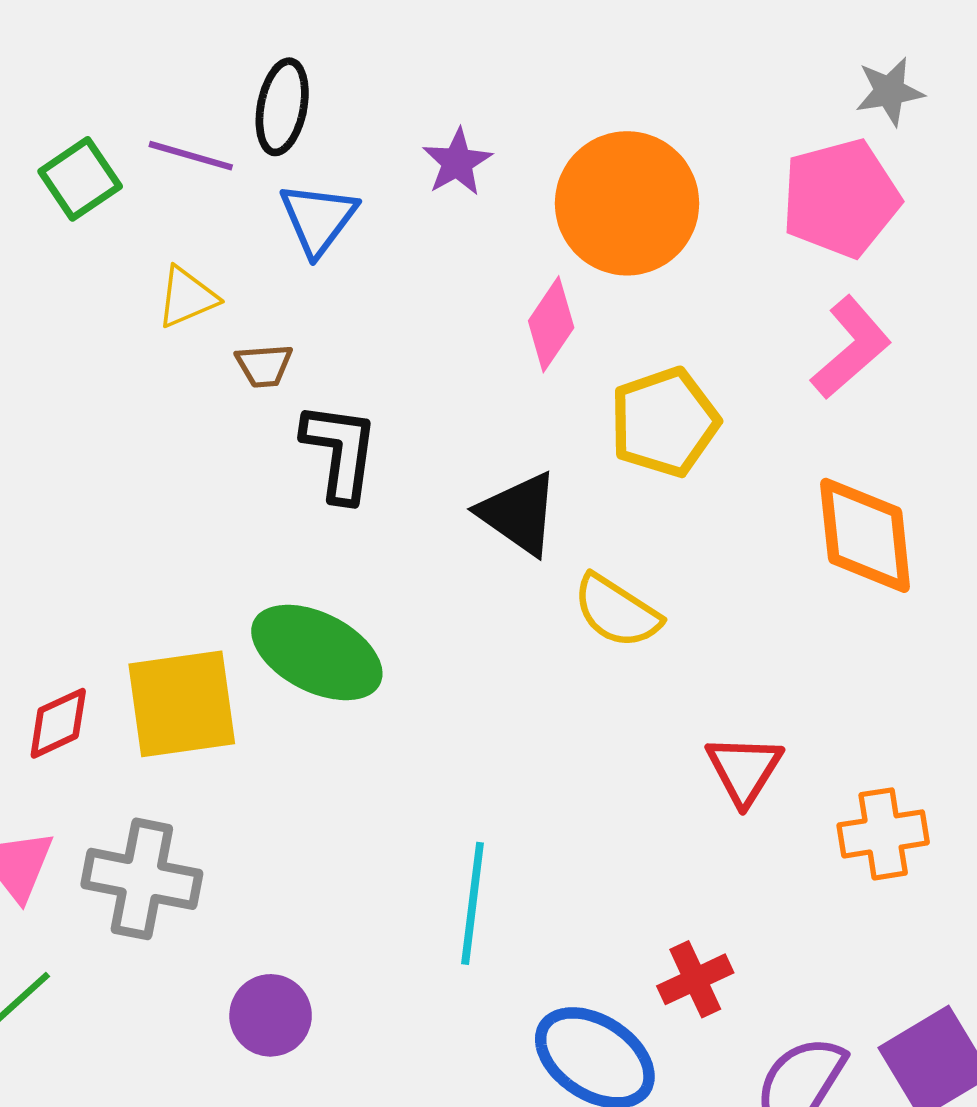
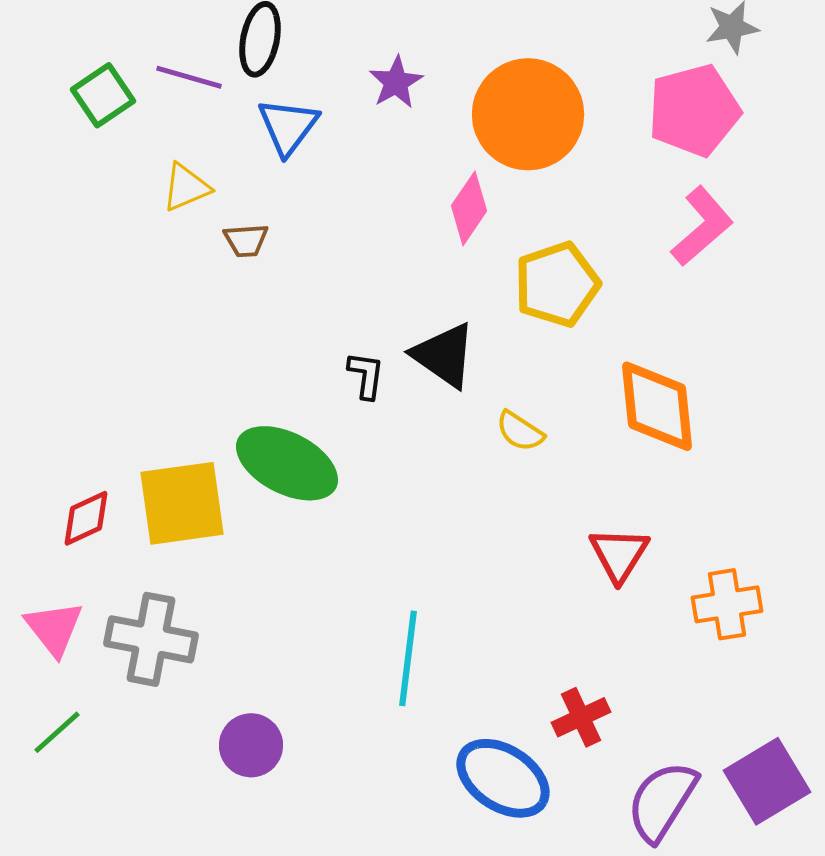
black L-shape: (340, 452) -> (366, 375), moved, size x0.6
orange diamond: (865, 535) -> (657, 406), moved
yellow semicircle: (617, 611) -> (520, 431), size x0.7

